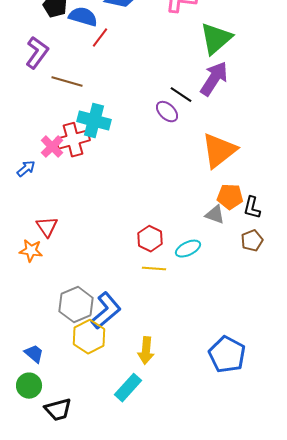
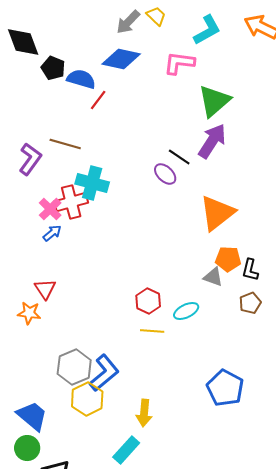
purple L-shape: (37, 53) -> (30, 159), moved
blue arrow: (26, 169) -> (52, 233), moved
blue trapezoid: (34, 354) -> (32, 416), size x1.6
blue pentagon: (227, 355) -> (225, 388), moved

